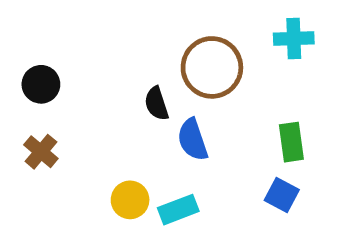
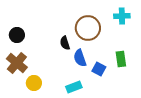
brown cross: (41, 152) -> (17, 63), size x1.5
blue square: (282, 195) -> (99, 69), moved
yellow circle: (130, 200) -> (34, 83), moved

